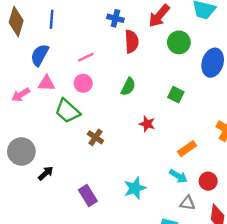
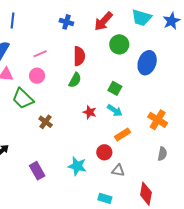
red semicircle: (132, 42) -> (79, 56), moved
cyan arrow: (178, 176) -> (115, 110), moved
red circle: (208, 181) -> (104, 152), moved
cyan star: (135, 188) -> (77, 166), turned 30
gray triangle: (187, 203) -> (118, 170), moved

